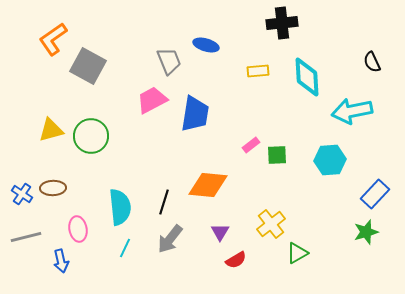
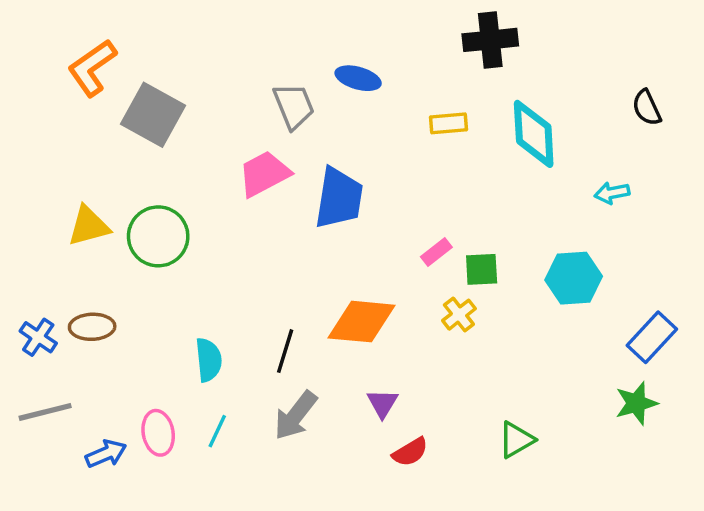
cyan arrow: (352, 111) -> (612, 193), size x0.5
cyan semicircle: (120, 207) -> (209, 360), size x0.7
yellow cross: (271, 224) -> (459, 315), moved, size x0.7
pink ellipse: (78, 229) -> (158, 433), moved
blue arrow: (61, 261) -> (106, 454), turned -100

